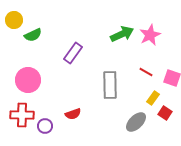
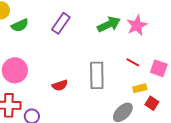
purple rectangle: (73, 53) -> (61, 23), moved
yellow rectangle: (153, 98) -> (140, 88), turned 40
red semicircle: (73, 114) -> (60, 85), moved

